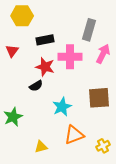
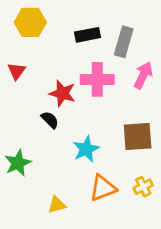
black rectangle: (45, 40) -> (87, 35), moved
black semicircle: (36, 86) -> (50, 120), turned -104
yellow cross: (103, 146) -> (143, 187), moved

